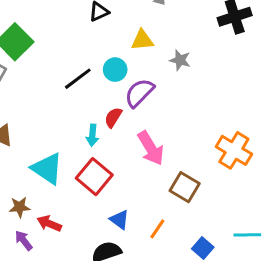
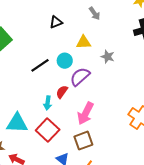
pink arrow: (151, 148) -> (85, 113), turned 55
cyan triangle: (47, 168) -> (17, 123), turned -35
brown square: (185, 187) -> (83, 141), moved, turned 36

